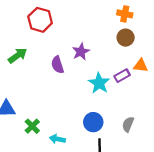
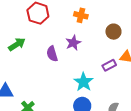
orange cross: (125, 14) -> (81, 15), moved
cyan star: (99, 83) -> (84, 82), moved

